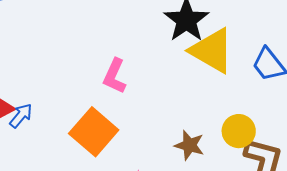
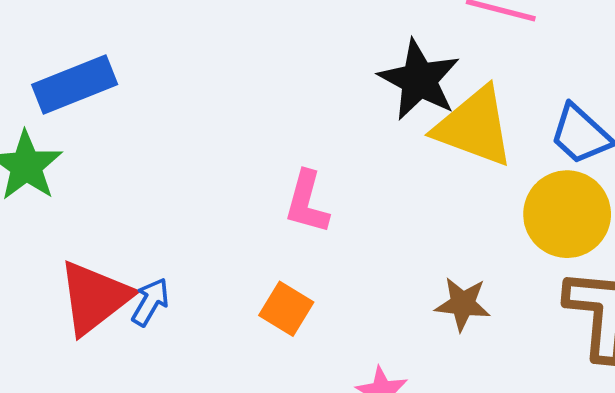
yellow circle: (239, 131) -> (567, 214), moved, size x1.4
orange square: (94, 132) -> (286, 309), size x0.6

